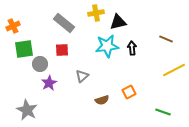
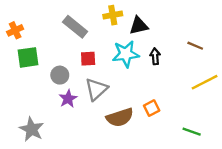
red square: (62, 50) -> (88, 59), moved
gray circle: (40, 64) -> (60, 75), moved
gray triangle: (82, 76) -> (96, 89), size x1.5
purple star: (49, 83) -> (68, 99), moved
brown semicircle: (102, 100) -> (120, 117), size x1.6

